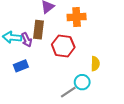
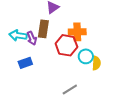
orange cross: (77, 17) -> (77, 32), moved
cyan circle: (82, 82) -> (86, 56), moved

